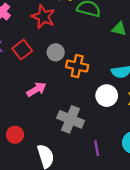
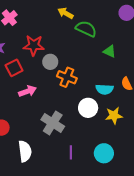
red star: (43, 17) -> (34, 45), moved, turned -30
red square: (22, 50) -> (14, 68), moved

